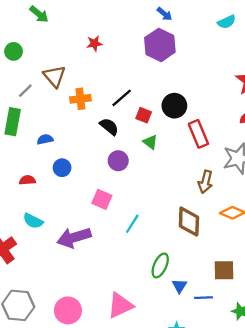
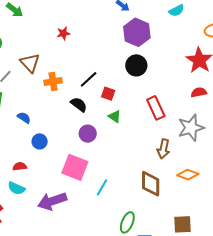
purple hexagon: (160, 45) -> (137, 32), moved
black circle: (174, 106) -> (136, 65), moved
blue semicircle: (45, 139) -> (24, 118), turned 48
red semicircle: (27, 180) -> (20, 166), moved
pink square: (102, 199) -> (75, 167), size x1.5

